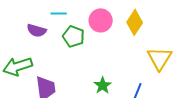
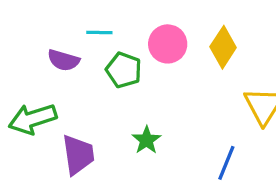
green star: (103, 85) -> (147, 140), moved

